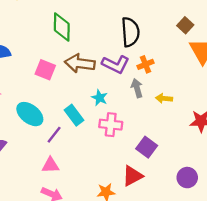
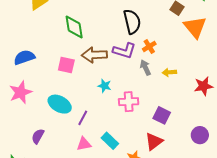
cyan star: (99, 98) -> (104, 86), moved
cyan rectangle: (74, 115) -> (110, 141), moved

